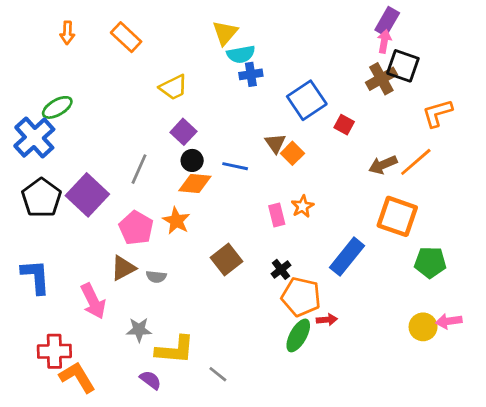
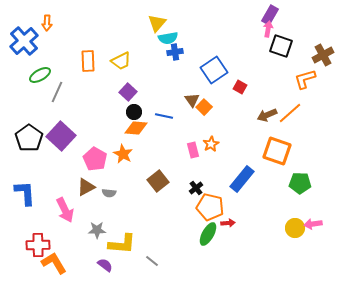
orange rectangle: (126, 37) -> (88, 61), moved, turned 45
brown cross: (381, 79) -> (323, 55), moved
blue cross: (34, 138) -> (24, 41), moved
gray line: (139, 169) -> (57, 92), moved

